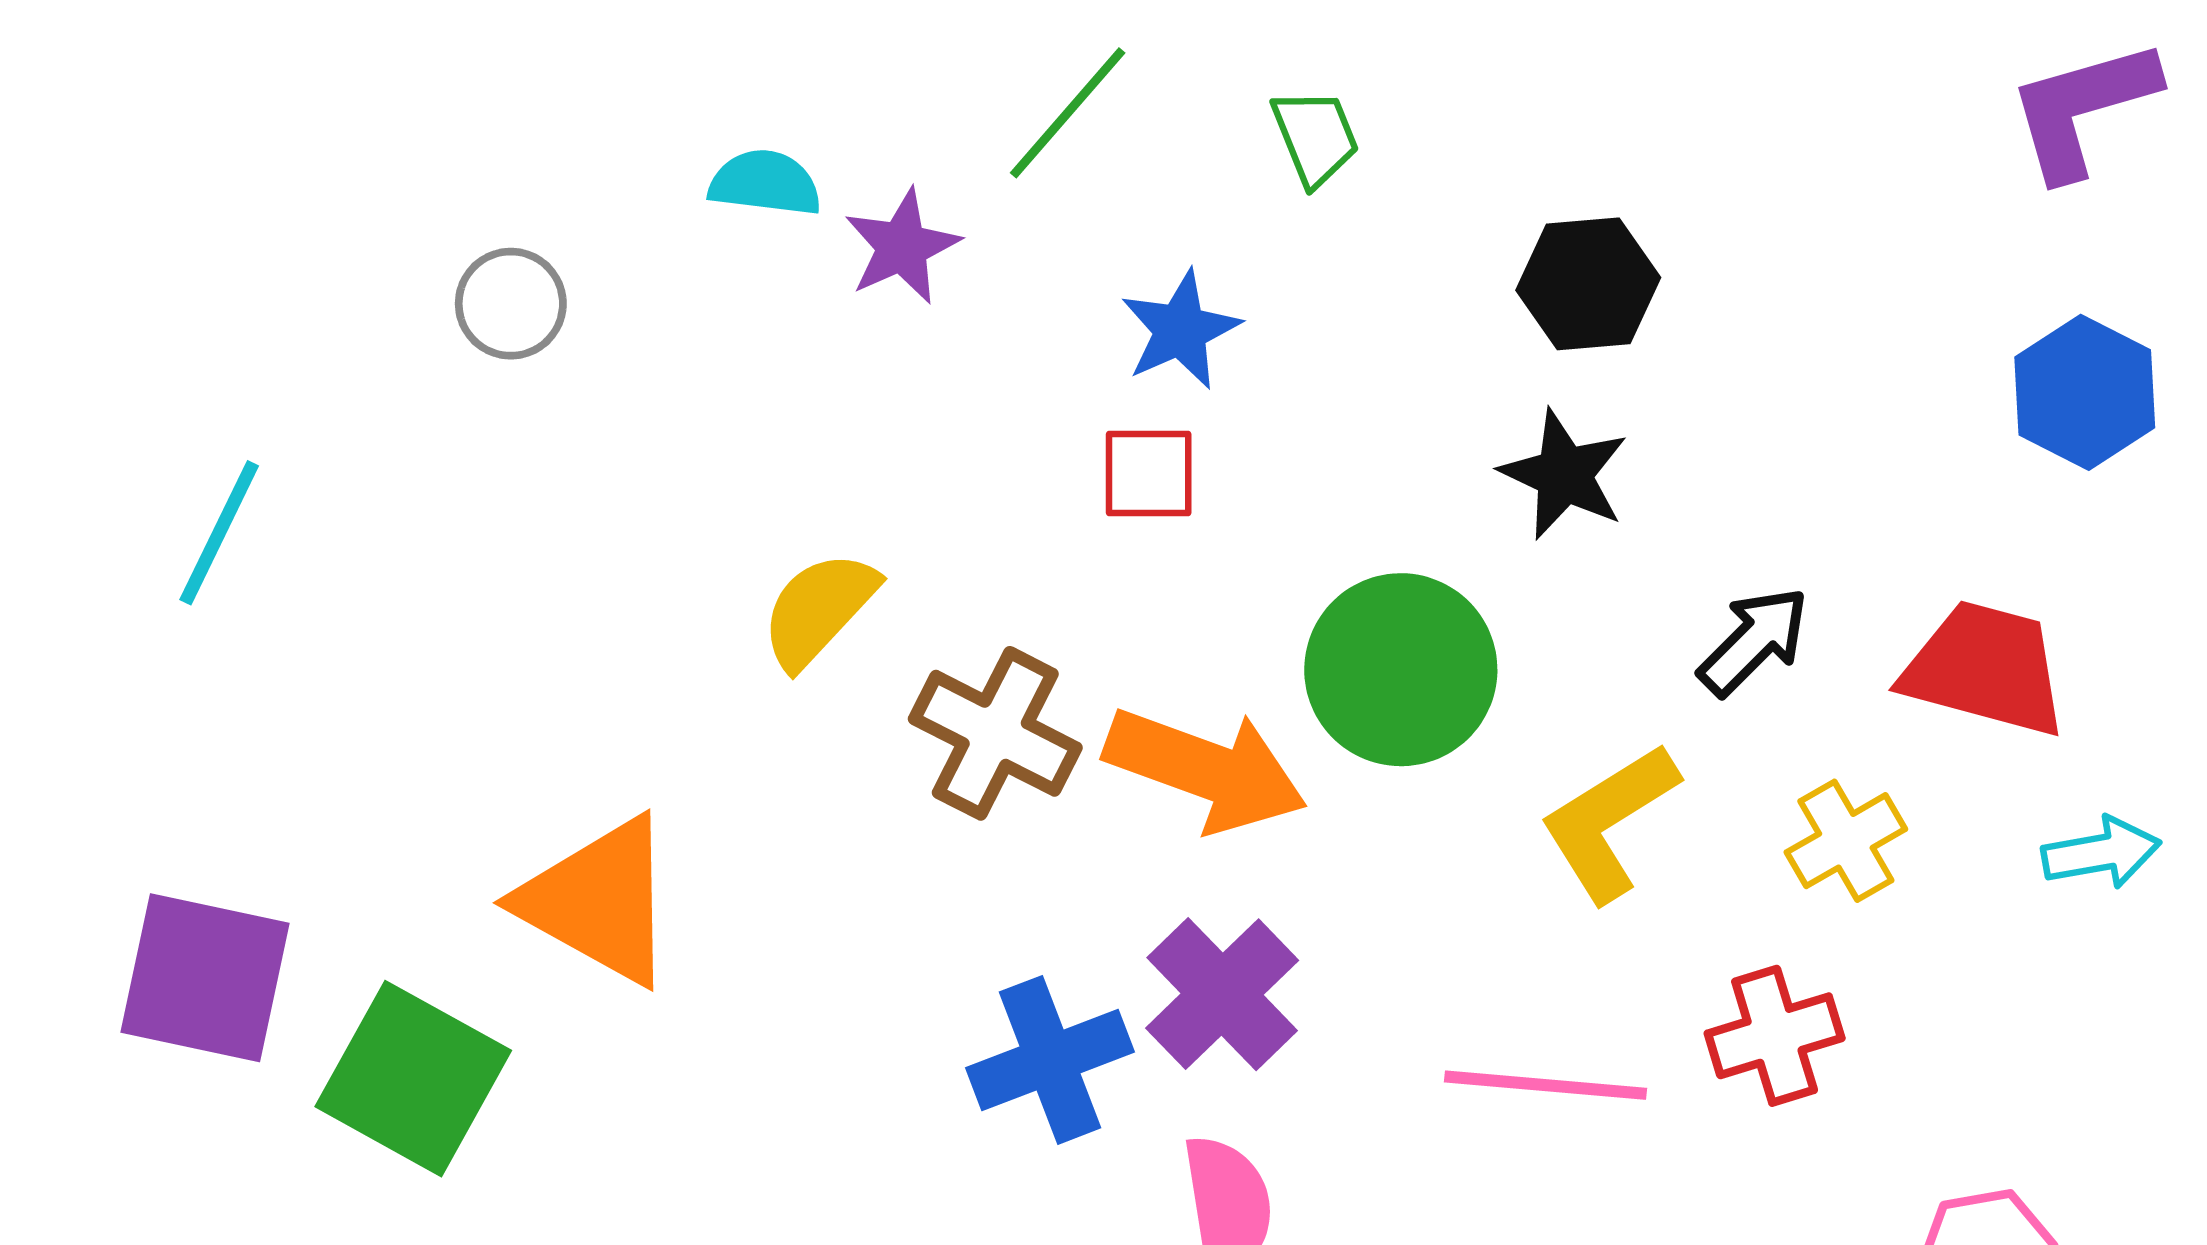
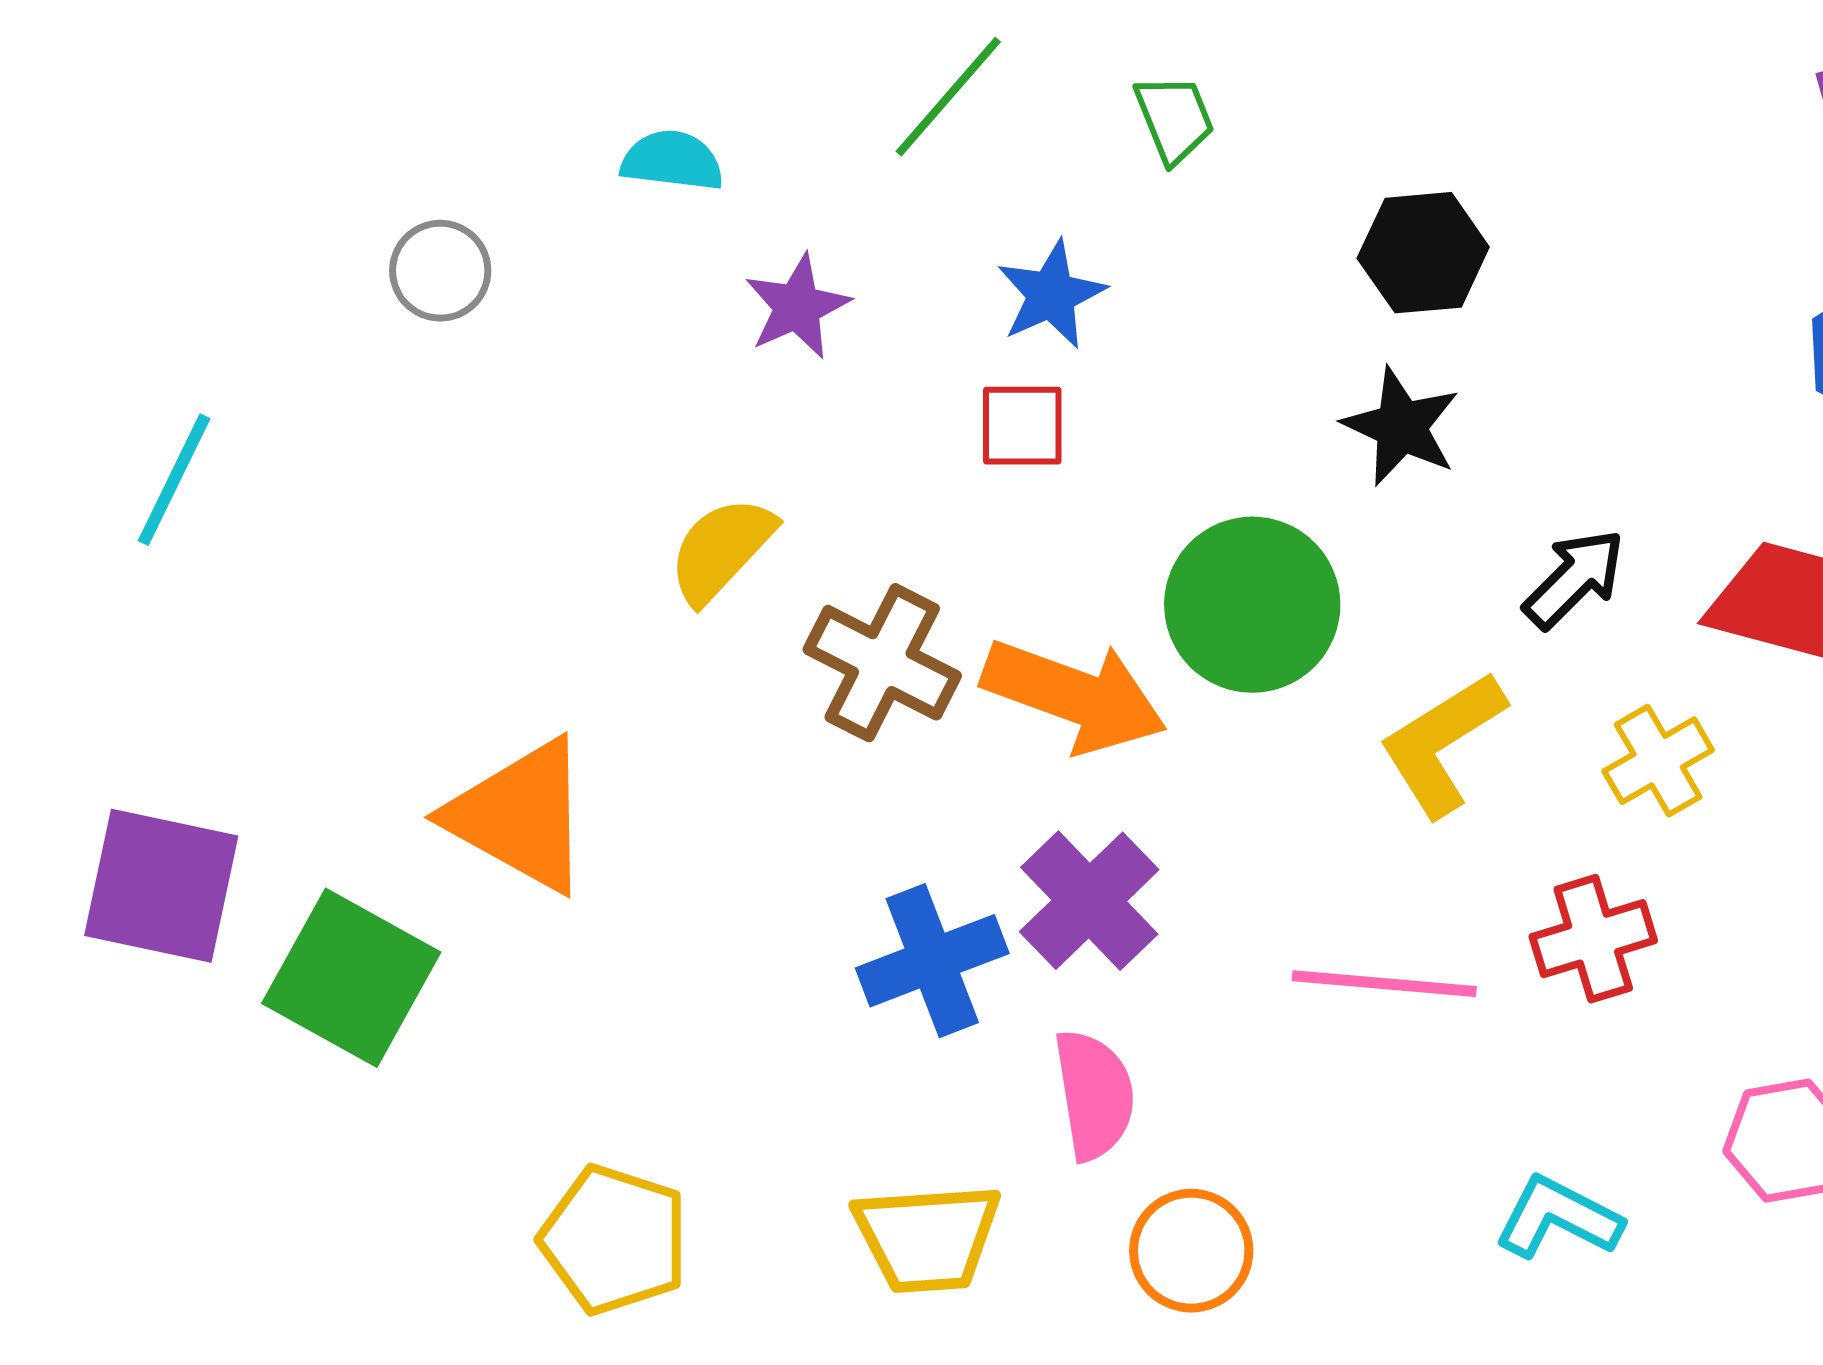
purple star: (902, 247) -> (797, 307), moved

